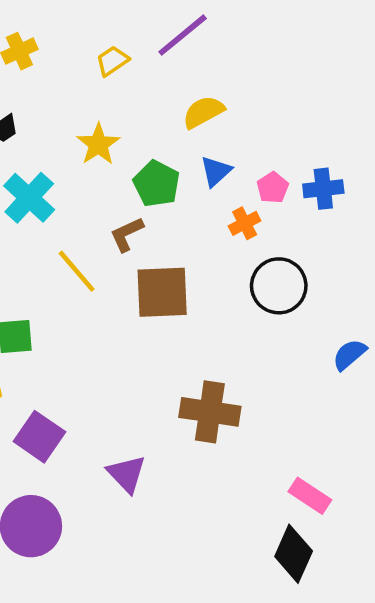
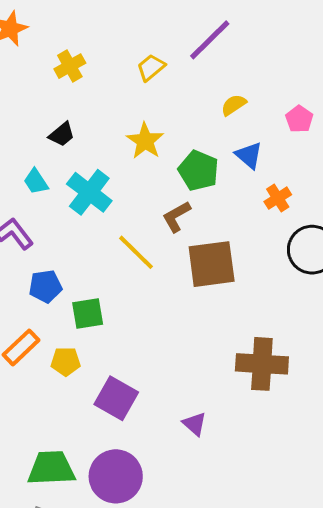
yellow semicircle: (203, 112) -> (234, 105), size x0.7
blue triangle: (216, 171) -> (249, 155), turned -32
pink pentagon: (273, 188) -> (299, 119), moved
purple triangle: (127, 474) -> (195, 424), size x0.7

